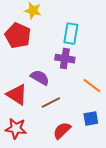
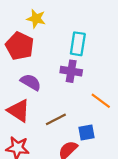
purple semicircle: (40, 78) -> (31, 82), moved
blue square: (91, 119) -> (87, 133), moved

